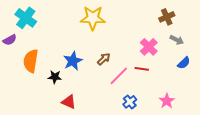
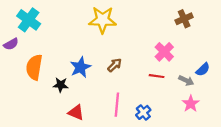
gray arrow: (177, 40) -> (186, 80), moved
pink line: (119, 76) -> (117, 105), moved, turned -40
pink star: (167, 101) -> (191, 104), moved

